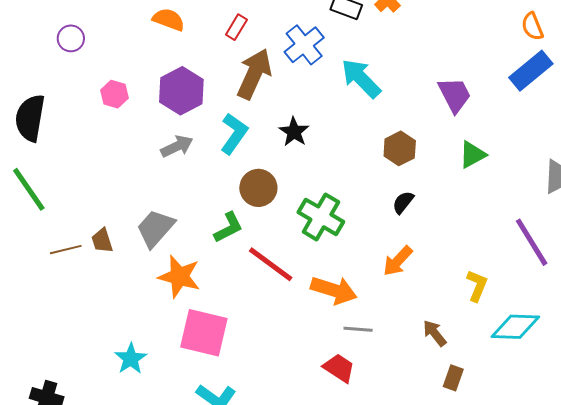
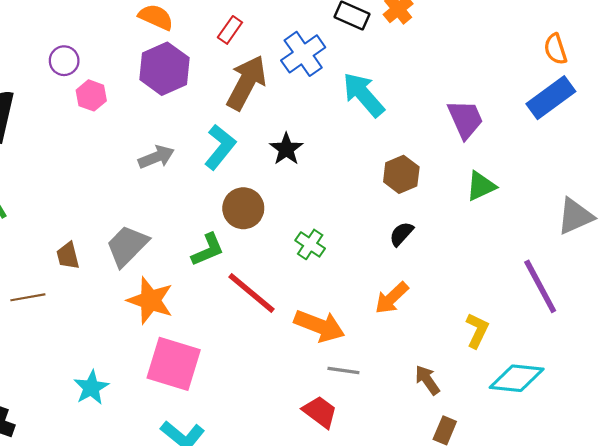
purple circle: (71, 38) -> (64, 61), moved
purple hexagon: (181, 91) -> (165, 69), moved
green cross: (321, 217) -> (310, 244), size x0.6
brown line: (66, 250) -> (28, 297), moved

